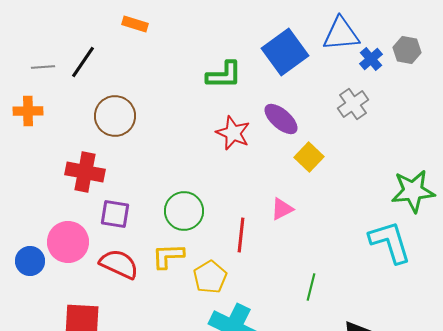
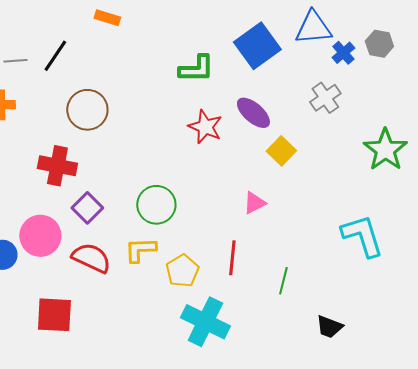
green star: (413, 191) -> (385, 150), moved, turned -30
purple square: (115, 214) -> (87, 208), turned 36
red line: (241, 235) -> (232, 258), moved

